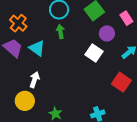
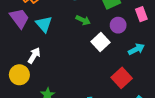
green arrow: (60, 32) -> (83, 20), moved, turned 112

